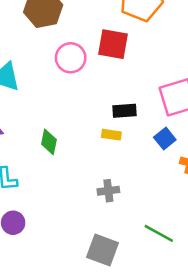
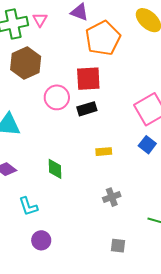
black rectangle: (125, 111) -> (87, 109), moved
gray square: (103, 250) -> (118, 246), size x0.6

